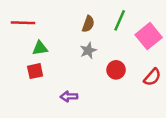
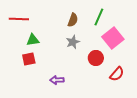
pink square: (149, 36) -> (113, 38), moved
red semicircle: (152, 77) -> (117, 74), moved

